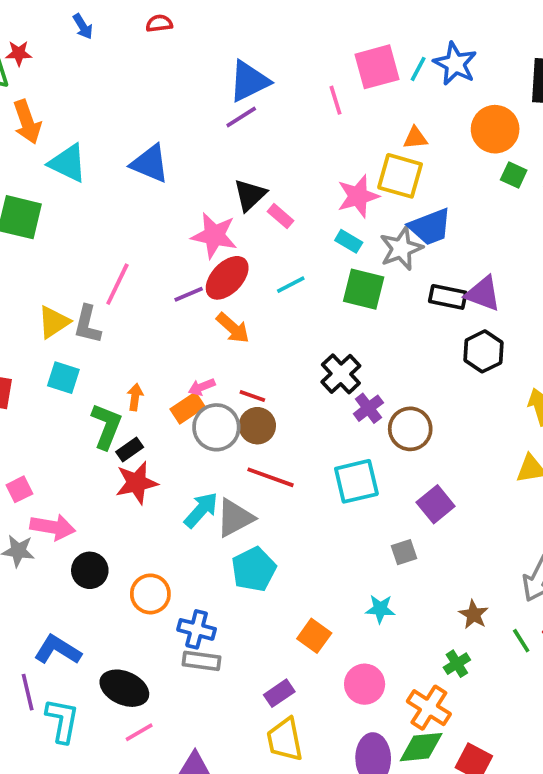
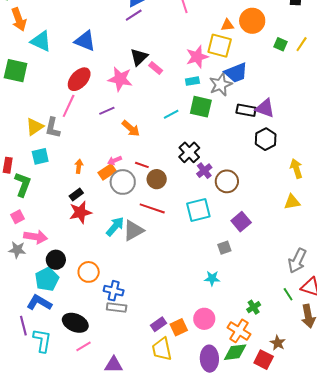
orange circle: (495, 129) -> (252, 21), moved
cyan rectangle: (349, 241) -> (192, 81), turned -40
red ellipse: (227, 278) -> (79, 79), moved
cyan line: (291, 285) -> (171, 114), moved
cyan square: (63, 378) -> (40, 156), turned -30
green L-shape: (106, 426) -> (23, 184), moved
brown circle: (257, 426) -> (157, 179), moved
cyan pentagon: (254, 569) -> (47, 279), moved
brown star: (474, 615) -> (278, 343), moved
orange square: (314, 636) -> (179, 327), moved, turned 30

